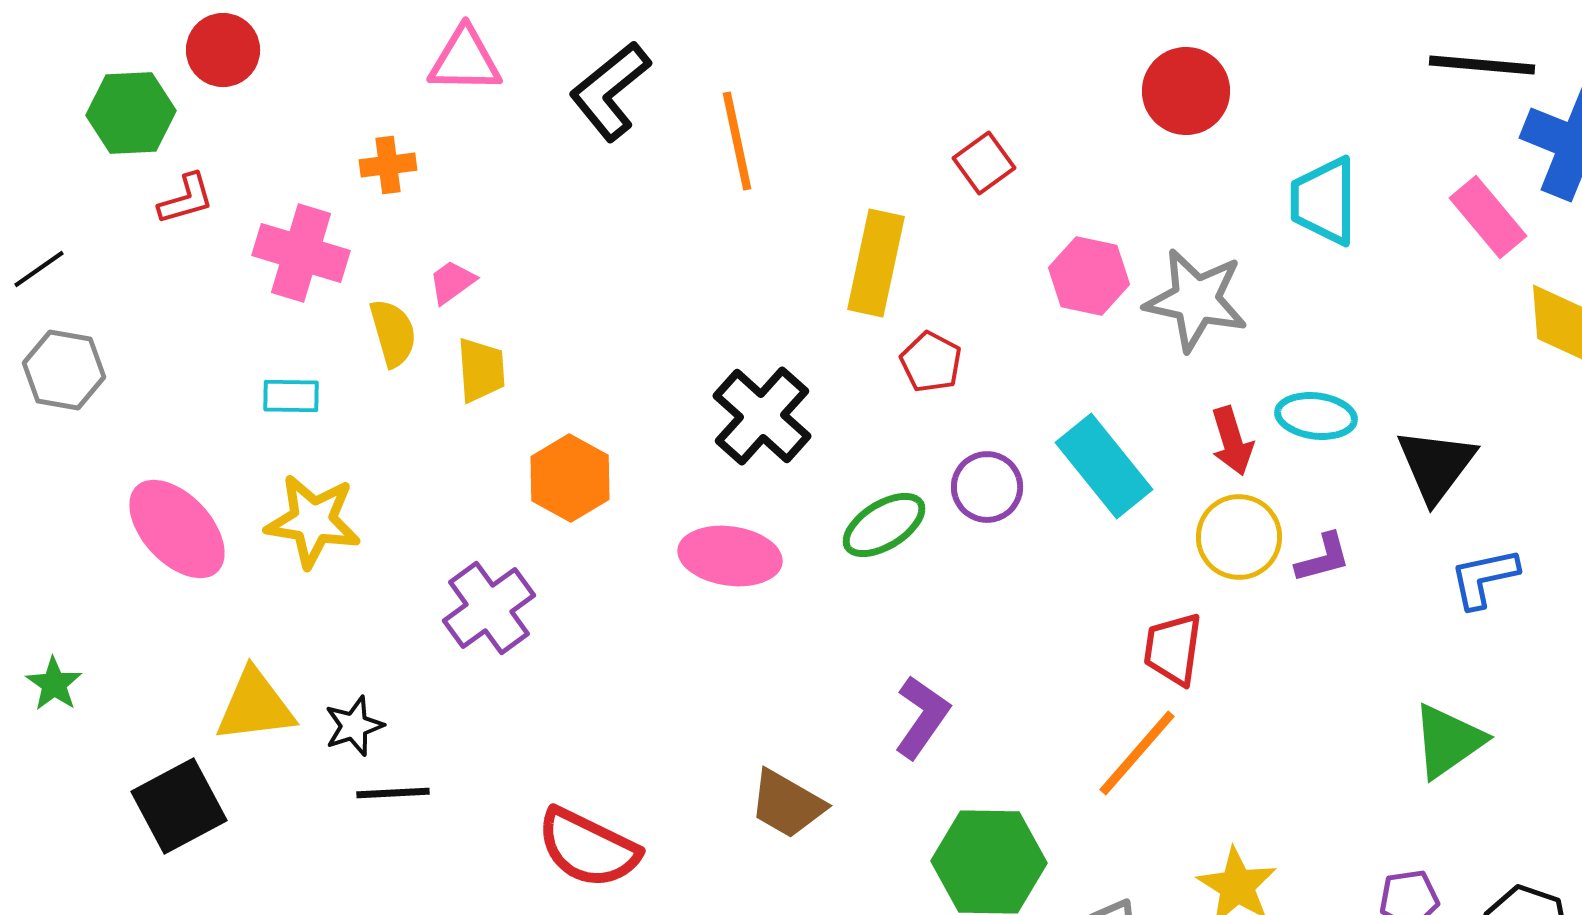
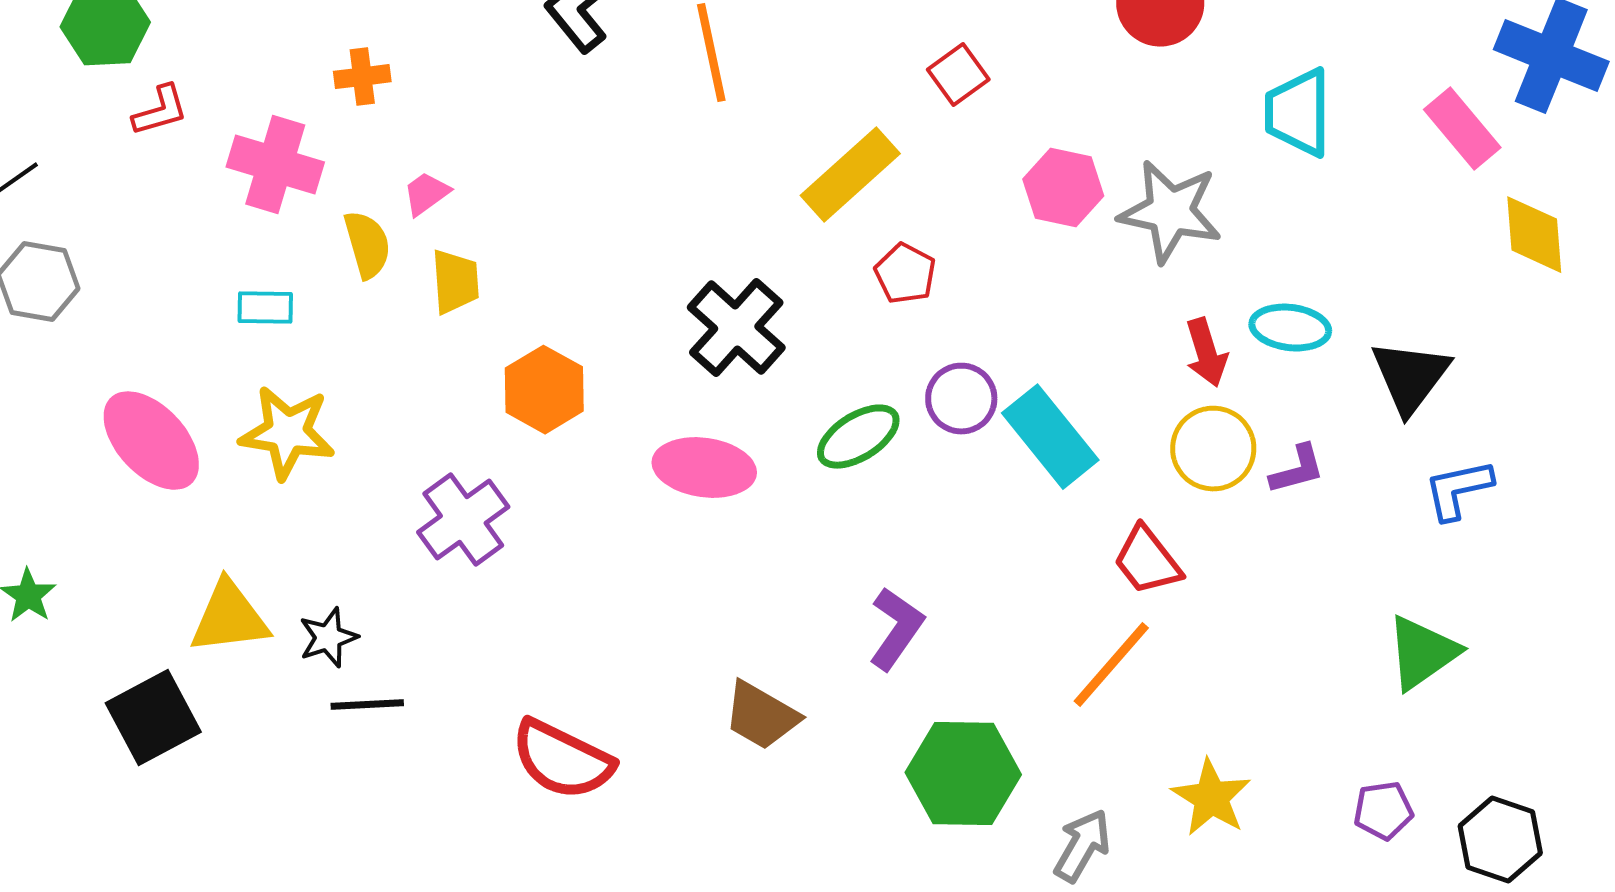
yellow rectangle: (876, 263) -> (850, 175), turned 36
cyan rectangle: (1104, 466) -> (1050, 437), moved
red trapezoid: (1173, 649) -> (1147, 561), turned -46

